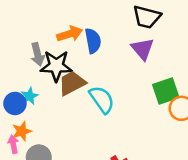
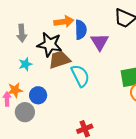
purple triangle: (142, 49) -> (100, 42), moved
gray arrow: (38, 54) -> (22, 33), moved
blue circle: (15, 103) -> (38, 95), moved

